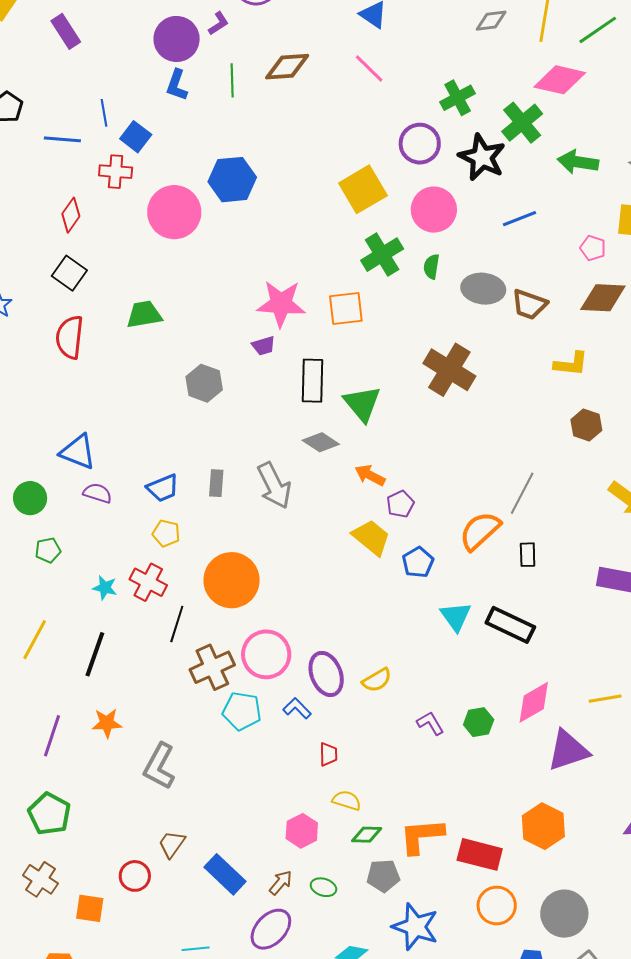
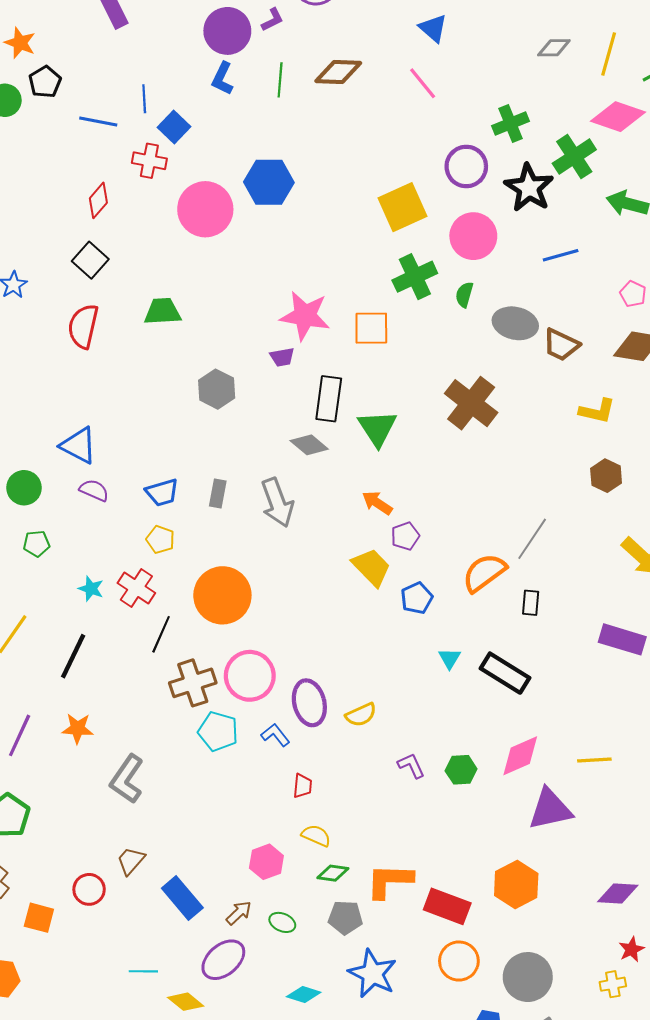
gray diamond: (321, 442) -> (309, 445), moved
cyan triangle: (456, 617) -> (450, 658), size x0.7

